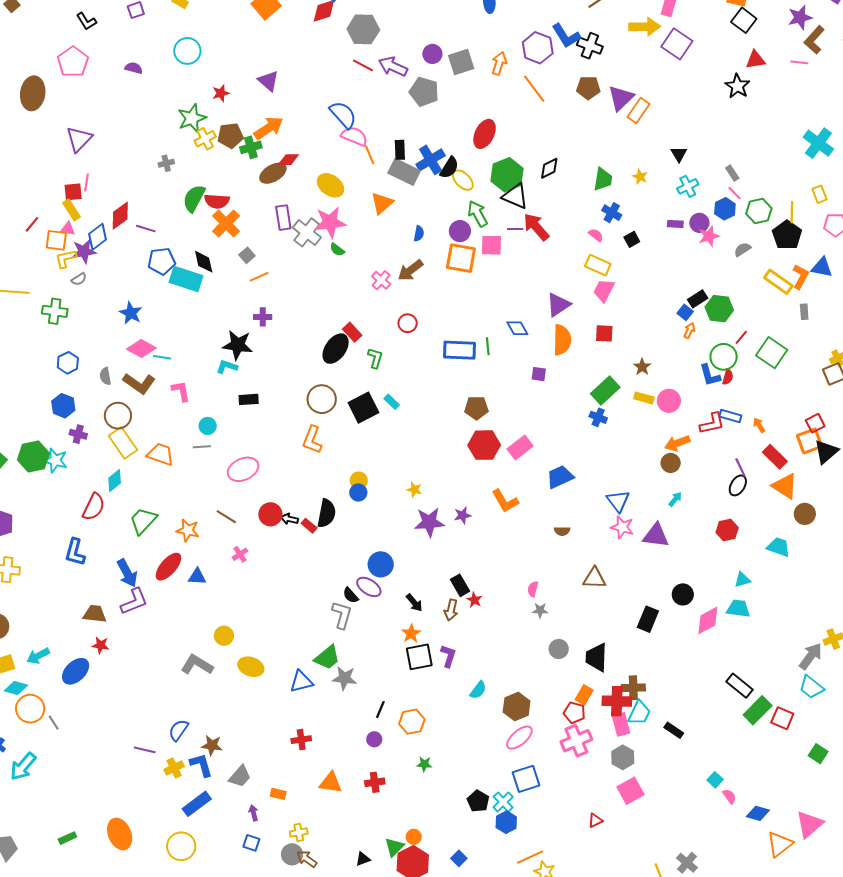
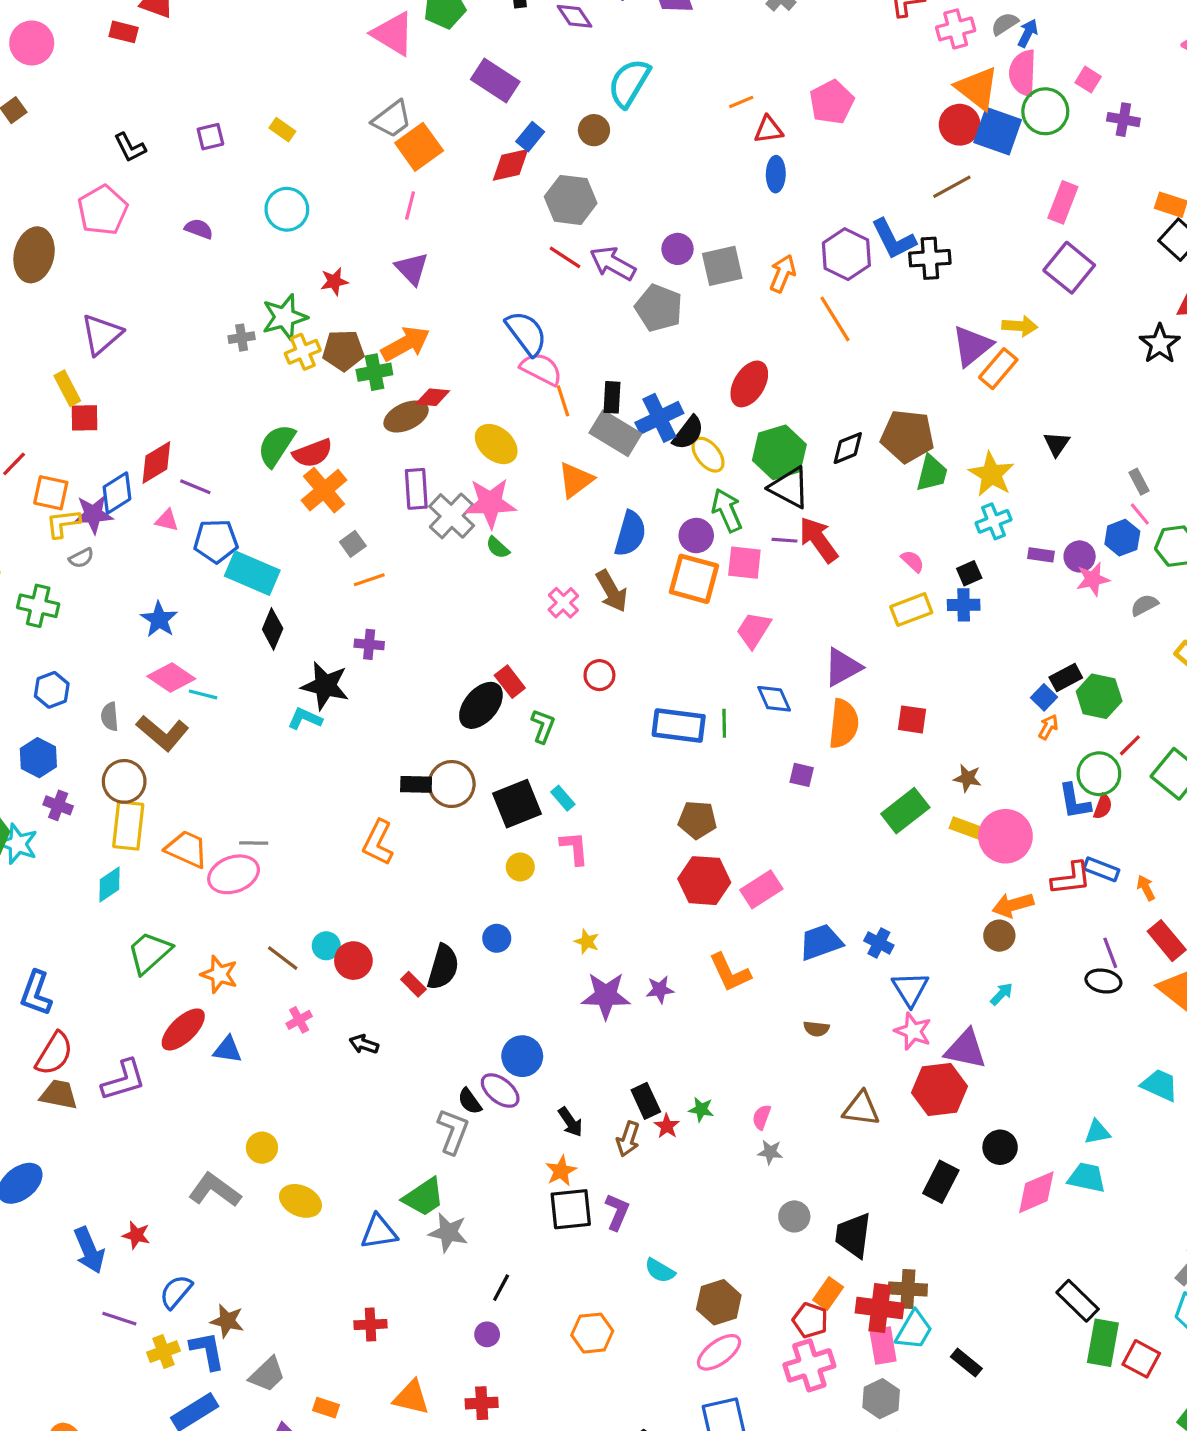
yellow arrow: (645, 27) -> (1020, 326), moved, size x0.7
black cross: (590, 46) -> (930, 258), turned -30
brown pentagon: (588, 88) -> (907, 436), moved, size x1.4
gray cross: (166, 163) -> (242, 338), moved
yellow star: (640, 177) -> (991, 474), size x1.8
pink line: (86, 182) -> (410, 205), moved
cyan cross: (688, 186) -> (994, 521), moved
red semicircle: (217, 201) -> (313, 453), turned -30
yellow rectangle: (71, 210) -> (67, 388), moved
blue cross: (612, 213) -> (964, 605), moved, turned -36
pink triangle: (68, 229) -> (167, 520), moved
blue semicircle: (419, 234) -> (630, 534), size x1.8
black diamond: (204, 262) -> (273, 629), moved, turned 30
yellow rectangle: (598, 265) -> (911, 610), turned -50
brown arrow: (410, 270) -> (612, 591), turned -88
pink trapezoid: (604, 290) -> (754, 630), moved
brown star: (642, 367) -> (968, 778), turned -30
pink L-shape: (181, 391) -> (574, 848), moved
black rectangle: (249, 399) -> (416, 784), moved
pink circle: (669, 401) -> (1005, 836), size x1.4
blue cross: (598, 417) -> (879, 943), moved
cyan circle: (208, 426) -> (326, 946), moved
orange L-shape: (312, 440) -> (378, 843), moved
yellow rectangle: (123, 443) -> (128, 826), turned 36
pink ellipse: (243, 469) -> (234, 874), moved
yellow circle: (359, 481) -> (520, 867), moved
black ellipse: (738, 485) -> (1103, 981), turned 65
red semicircle: (94, 507) -> (54, 1054), moved
black arrow: (289, 519) -> (364, 1044), moved
red hexagon: (727, 530) -> (940, 1089), moved, size x1.5
blue arrow: (127, 573) -> (89, 1250), moved
red star: (101, 645) -> (136, 1235), moved
cyan semicircle: (478, 690) -> (660, 1271), turned 78
green rectangle: (758, 710) -> (1103, 1343), turned -40
orange hexagon: (412, 722) -> (592, 1333), moved
green star: (424, 764) -> (701, 1109), moved

